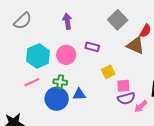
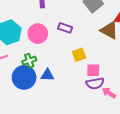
green cross: (60, 82) -> (29, 61), turned -32
pink arrow: (141, 106) -> (109, 93), turned 72

